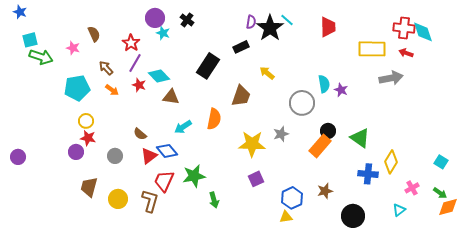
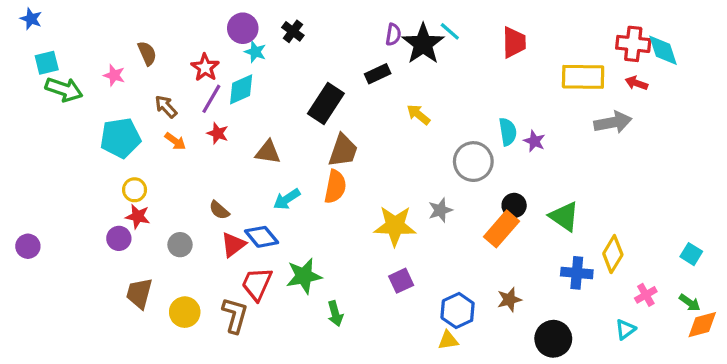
cyan diamond: (159, 76) -> (241, 89), moved, turned -70
brown trapezoid: (241, 96) -> (343, 151), moved

